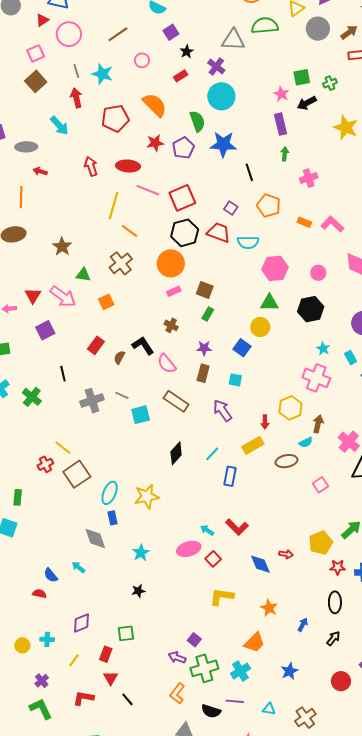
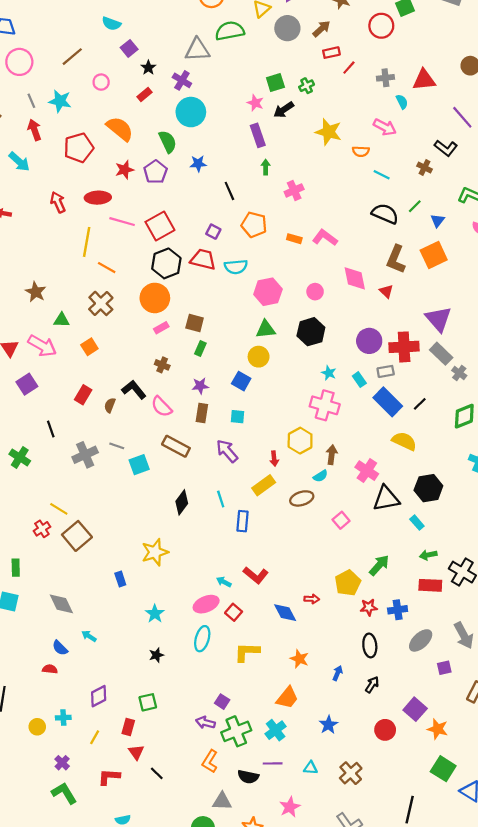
blue star: (223, 144) -> (198, 164), size x0.6
cyan line: (212, 454) -> (221, 499), turned -56
cyan ellipse: (110, 493) -> (202, 639), moved
gray diamond: (95, 538) -> (61, 604), moved

